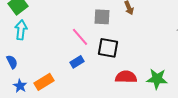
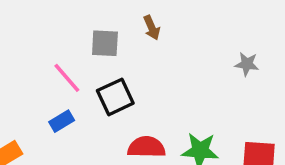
black square: (108, 48) -> (115, 97), turned -35

